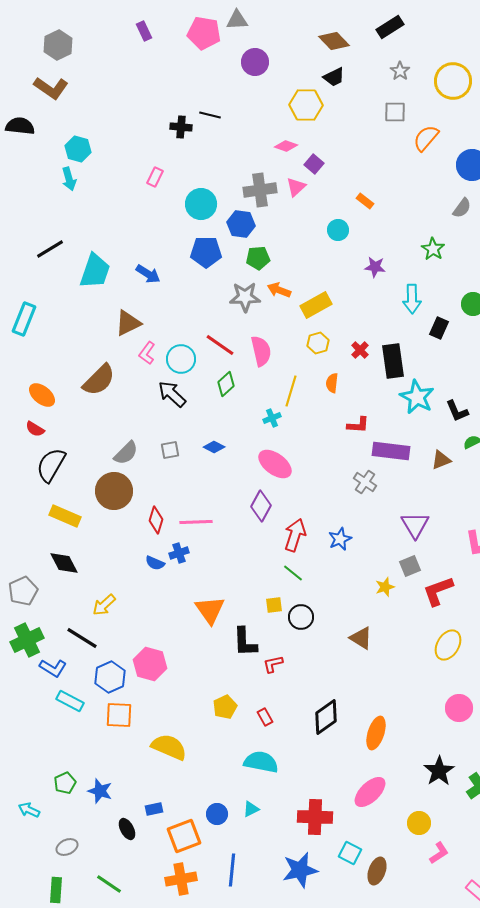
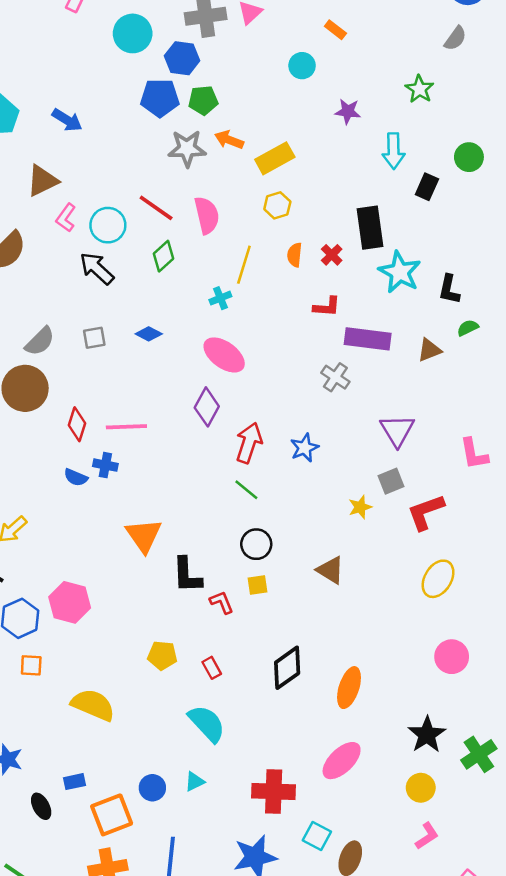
blue pentagon: (206, 252) -> (160, 98), moved
red cross: (360, 350) -> (332, 255), moved
black L-shape: (457, 411) -> (449, 289), turned 35
blue cross: (179, 553) -> (105, 465), turned 30
yellow square: (274, 605) -> (258, 585), moved
red L-shape: (273, 664) -> (222, 602), turned 80
yellow pentagon: (225, 707) -> (162, 655), turned 30
orange square: (119, 715) -> (31, 665), size x0.7
cyan semicircle: (261, 762) -> (207, 723), turned 36
yellow circle: (419, 823) -> (421, 788), moved

